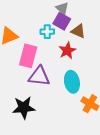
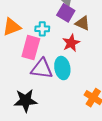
cyan cross: (47, 32) -> (42, 29), moved
cyan ellipse: (72, 82) -> (62, 68), moved

